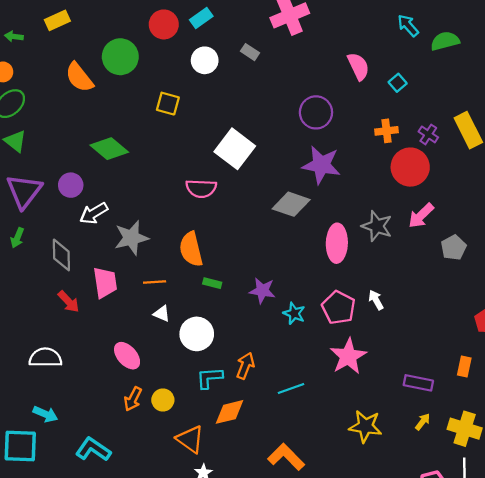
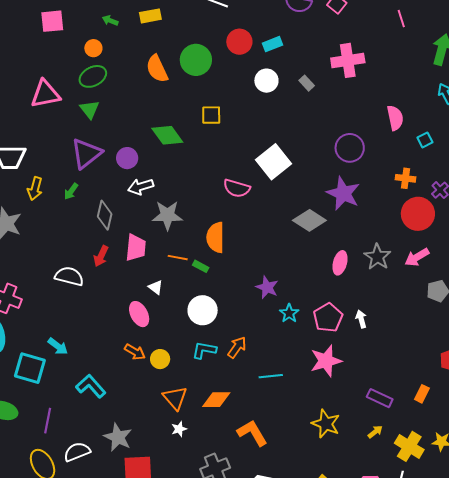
yellow square: (168, 104) -> (211, 115), moved, turned -30
pink ellipse: (337, 243) -> (340, 263), size x0.7
green rectangle: (212, 283) -> (201, 266), moved
red arrow: (69, 302) -> (101, 256), turned 55
white triangle: (162, 314) -> (156, 287), moved
white semicircle: (45, 358) -> (69, 276), moved
orange arrow: (133, 399) -> (135, 352), turned -100
orange diamond: (229, 412) -> (216, 400), moved

